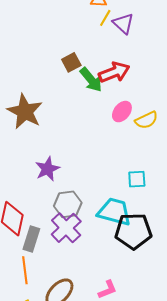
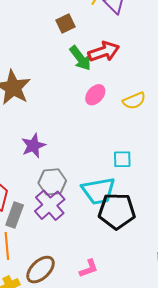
brown square: (71, 62) -> (66, 24), moved
pink ellipse: (122, 112) -> (95, 95), moved
cyan trapezoid: (114, 212) -> (99, 191), turned 153

